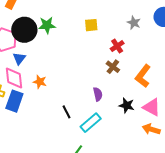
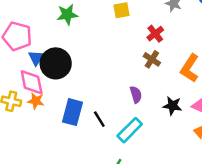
black circle: (24, 30) -> (56, 63), moved
orange star: (40, 82) -> (36, 101), moved
blue rectangle: (14, 101) -> (72, 112), moved

